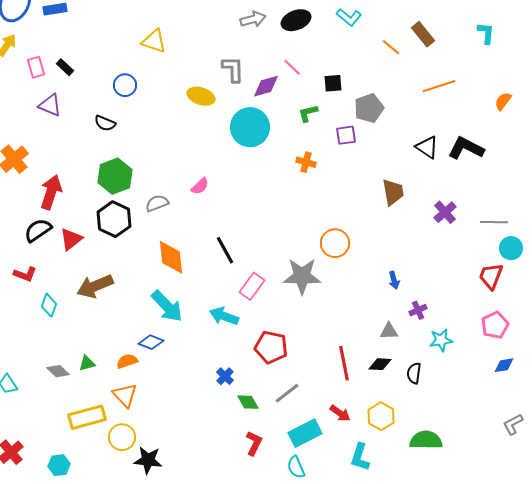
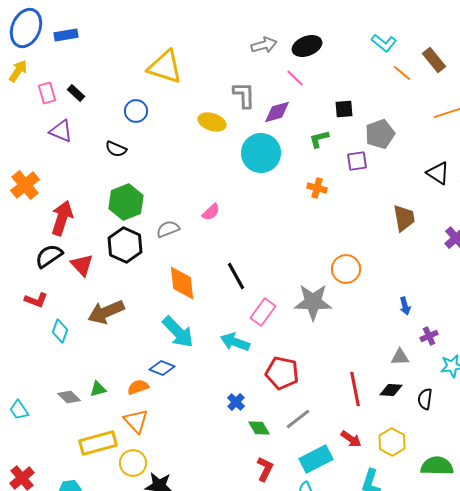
cyan L-shape: (349, 17) -> (384, 43), moved
yellow triangle: (154, 41) -> (165, 67), size x1.4
pink line: (292, 67) -> (295, 78), moved
red triangle: (71, 239) -> (82, 265), turned -35

